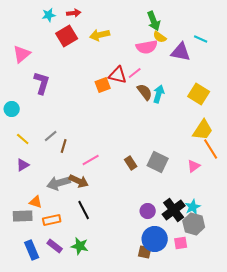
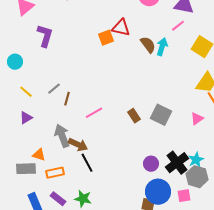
pink line: (135, 73) -> (178, 26), moved
brown arrow: (79, 181) -> (78, 145), moved
gray arrow: (59, 183) -> (62, 136), turned 85

